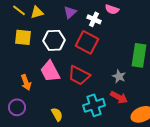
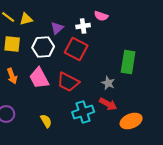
purple triangle: (70, 12) -> (57, 28), moved
white cross: (94, 19) -> (83, 26), turned -32
orange arrow: (26, 82) -> (12, 76), moved

